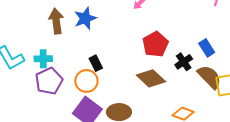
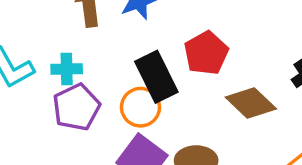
red pentagon: (155, 44) -> (206, 53), moved
black rectangle: (96, 63) -> (156, 77), size x1.8

